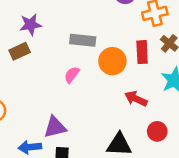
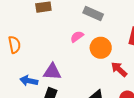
orange circle: (112, 61) -> (101, 48), moved

